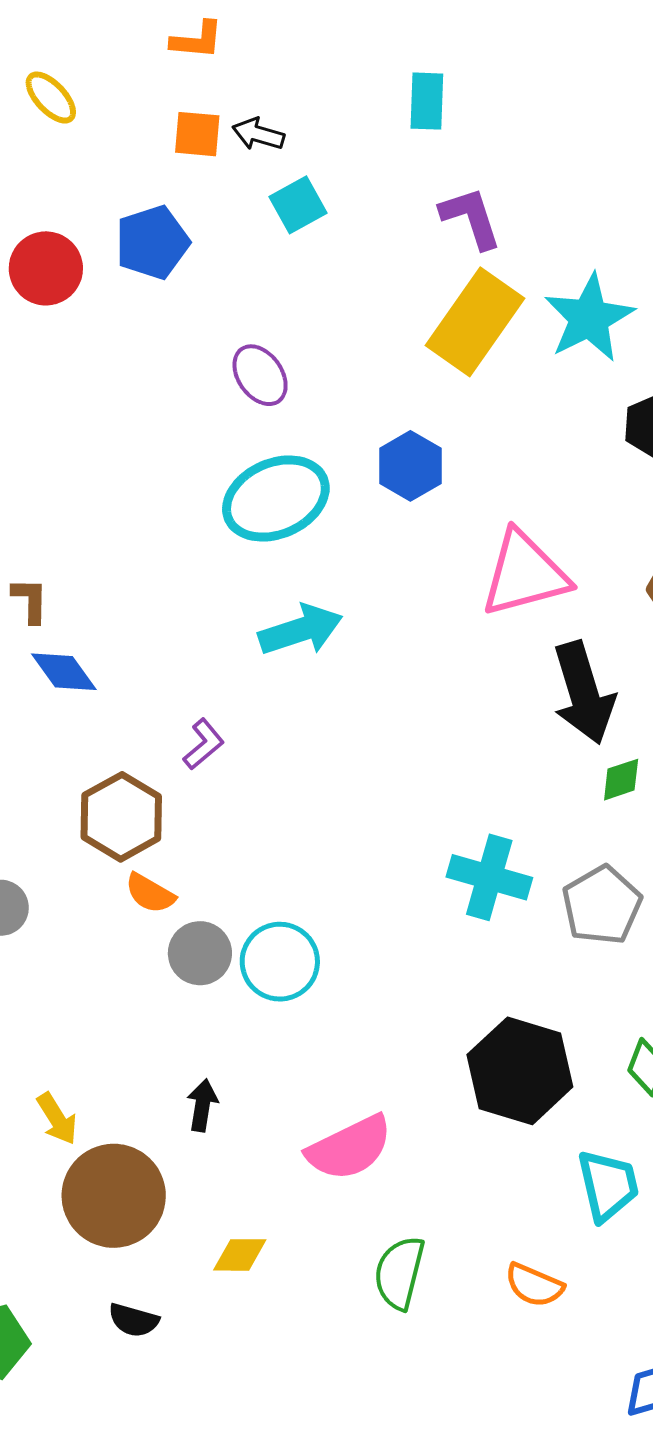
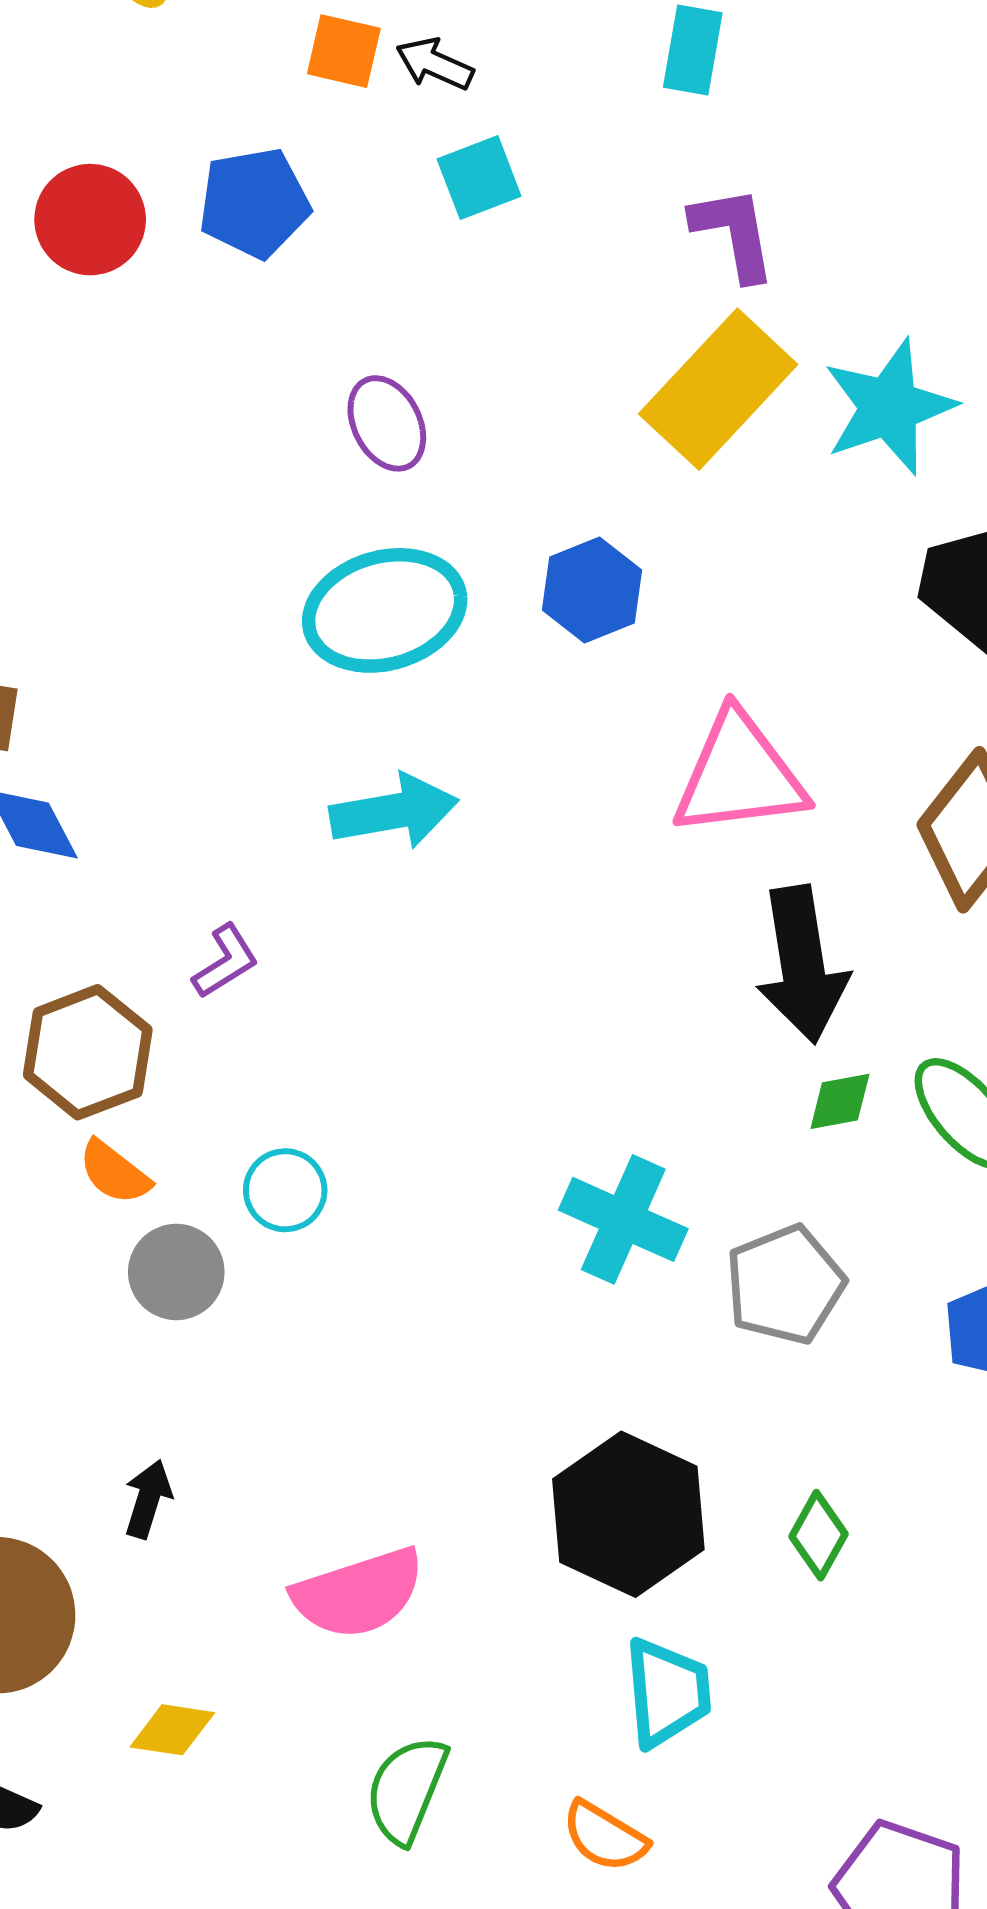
cyan circle: (280, 962) -> (285, 1190), moved, size x0.7
cyan trapezoid: (608, 1185) -> (667, 1692), moved

